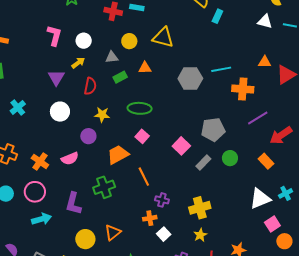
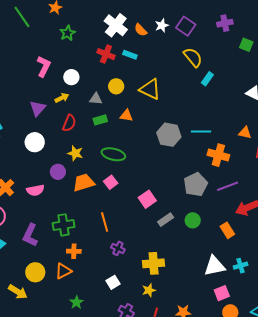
gray pentagon: (213, 129) -> (196, 184), moved, turned -30
orange trapezoid: (118, 155) -> (84, 183), moved
orange cross: (150, 218) -> (74, 251), moved

